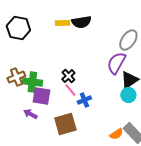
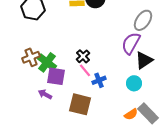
green cross: (32, 82) -> (47, 62), turned 30
cyan circle: (128, 95) -> (134, 83), moved
brown square: (65, 124) -> (80, 104), turned 30

